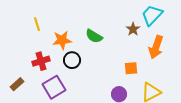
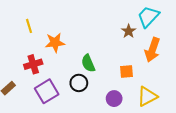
green semicircle: (94, 36) -> (88, 63), moved, turned 36
black circle: (72, 60) -> (79, 83), moved

